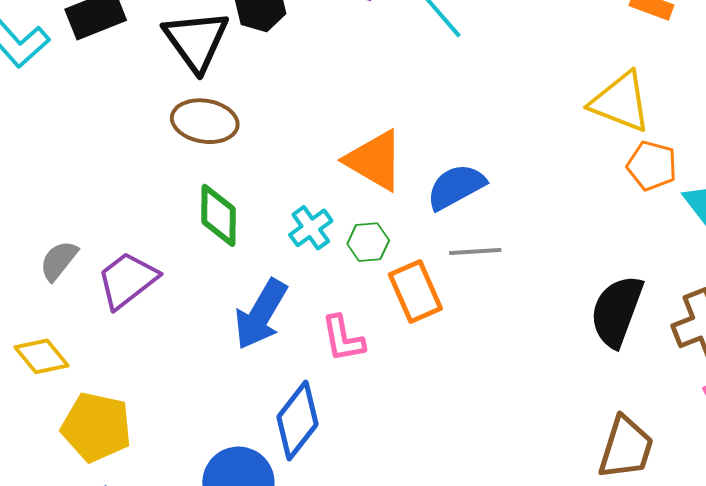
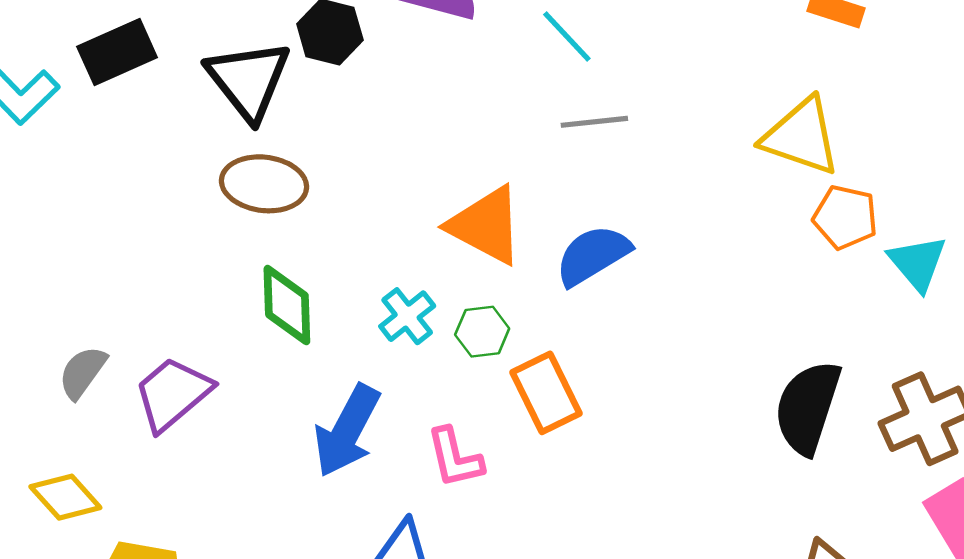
gray line: (475, 251) -> (594, 122), moved

